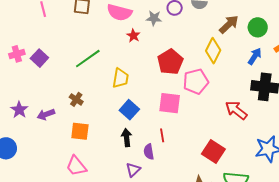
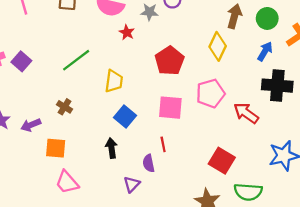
brown arrow: (229, 24) -> (234, 16), turned -30
pink pentagon: (196, 81) -> (210, 93), moved
orange square: (80, 131) -> (56, 148), moved
black arrow: (126, 138) -> (111, 148), moved

